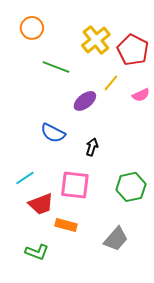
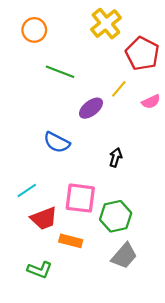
yellow cross: (96, 40) -> (106, 24), moved
black arrow: (92, 147) -> (116, 157), moved
green hexagon: (131, 187) -> (116, 216), moved

